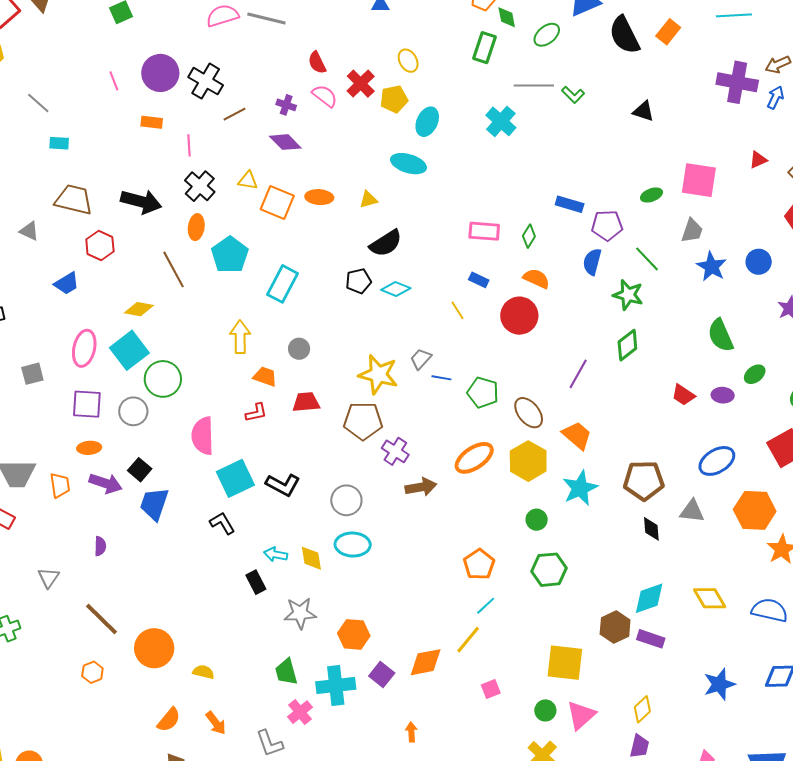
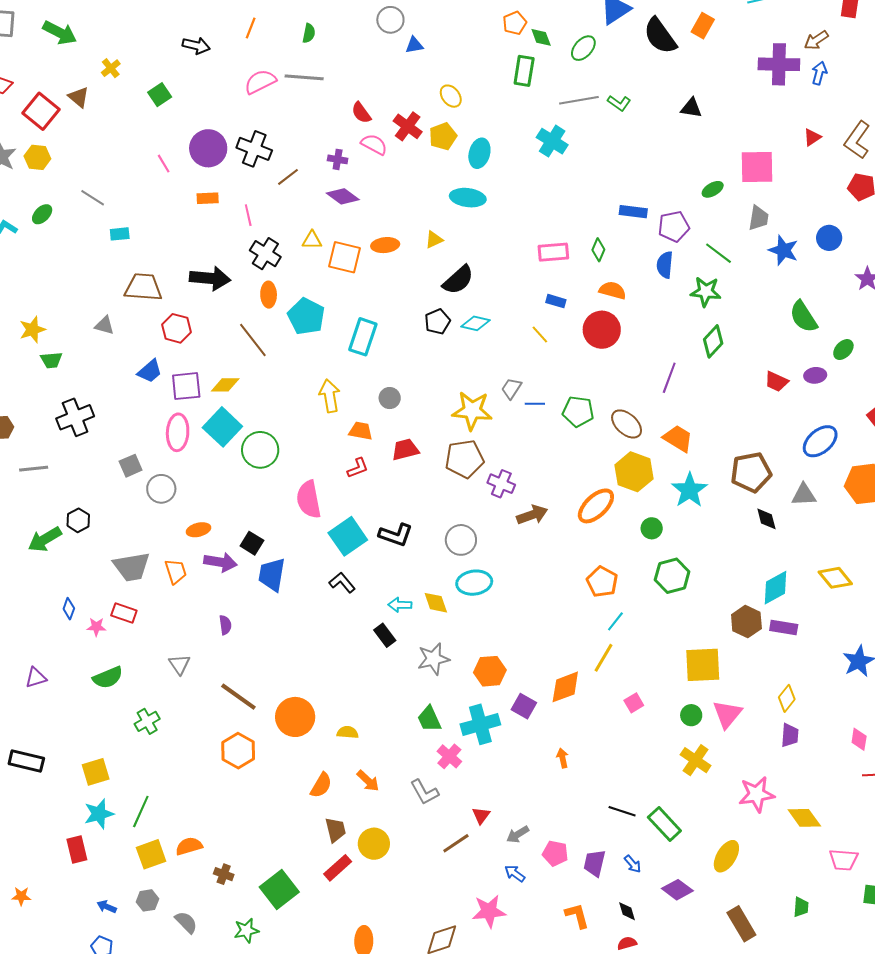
purple square: (87, 404) -> (186, 386), moved
gray circle: (133, 411) -> (161, 489), moved
orange ellipse: (474, 458) -> (596, 506), moved
orange hexagon: (92, 672) -> (238, 751), size x1.6

